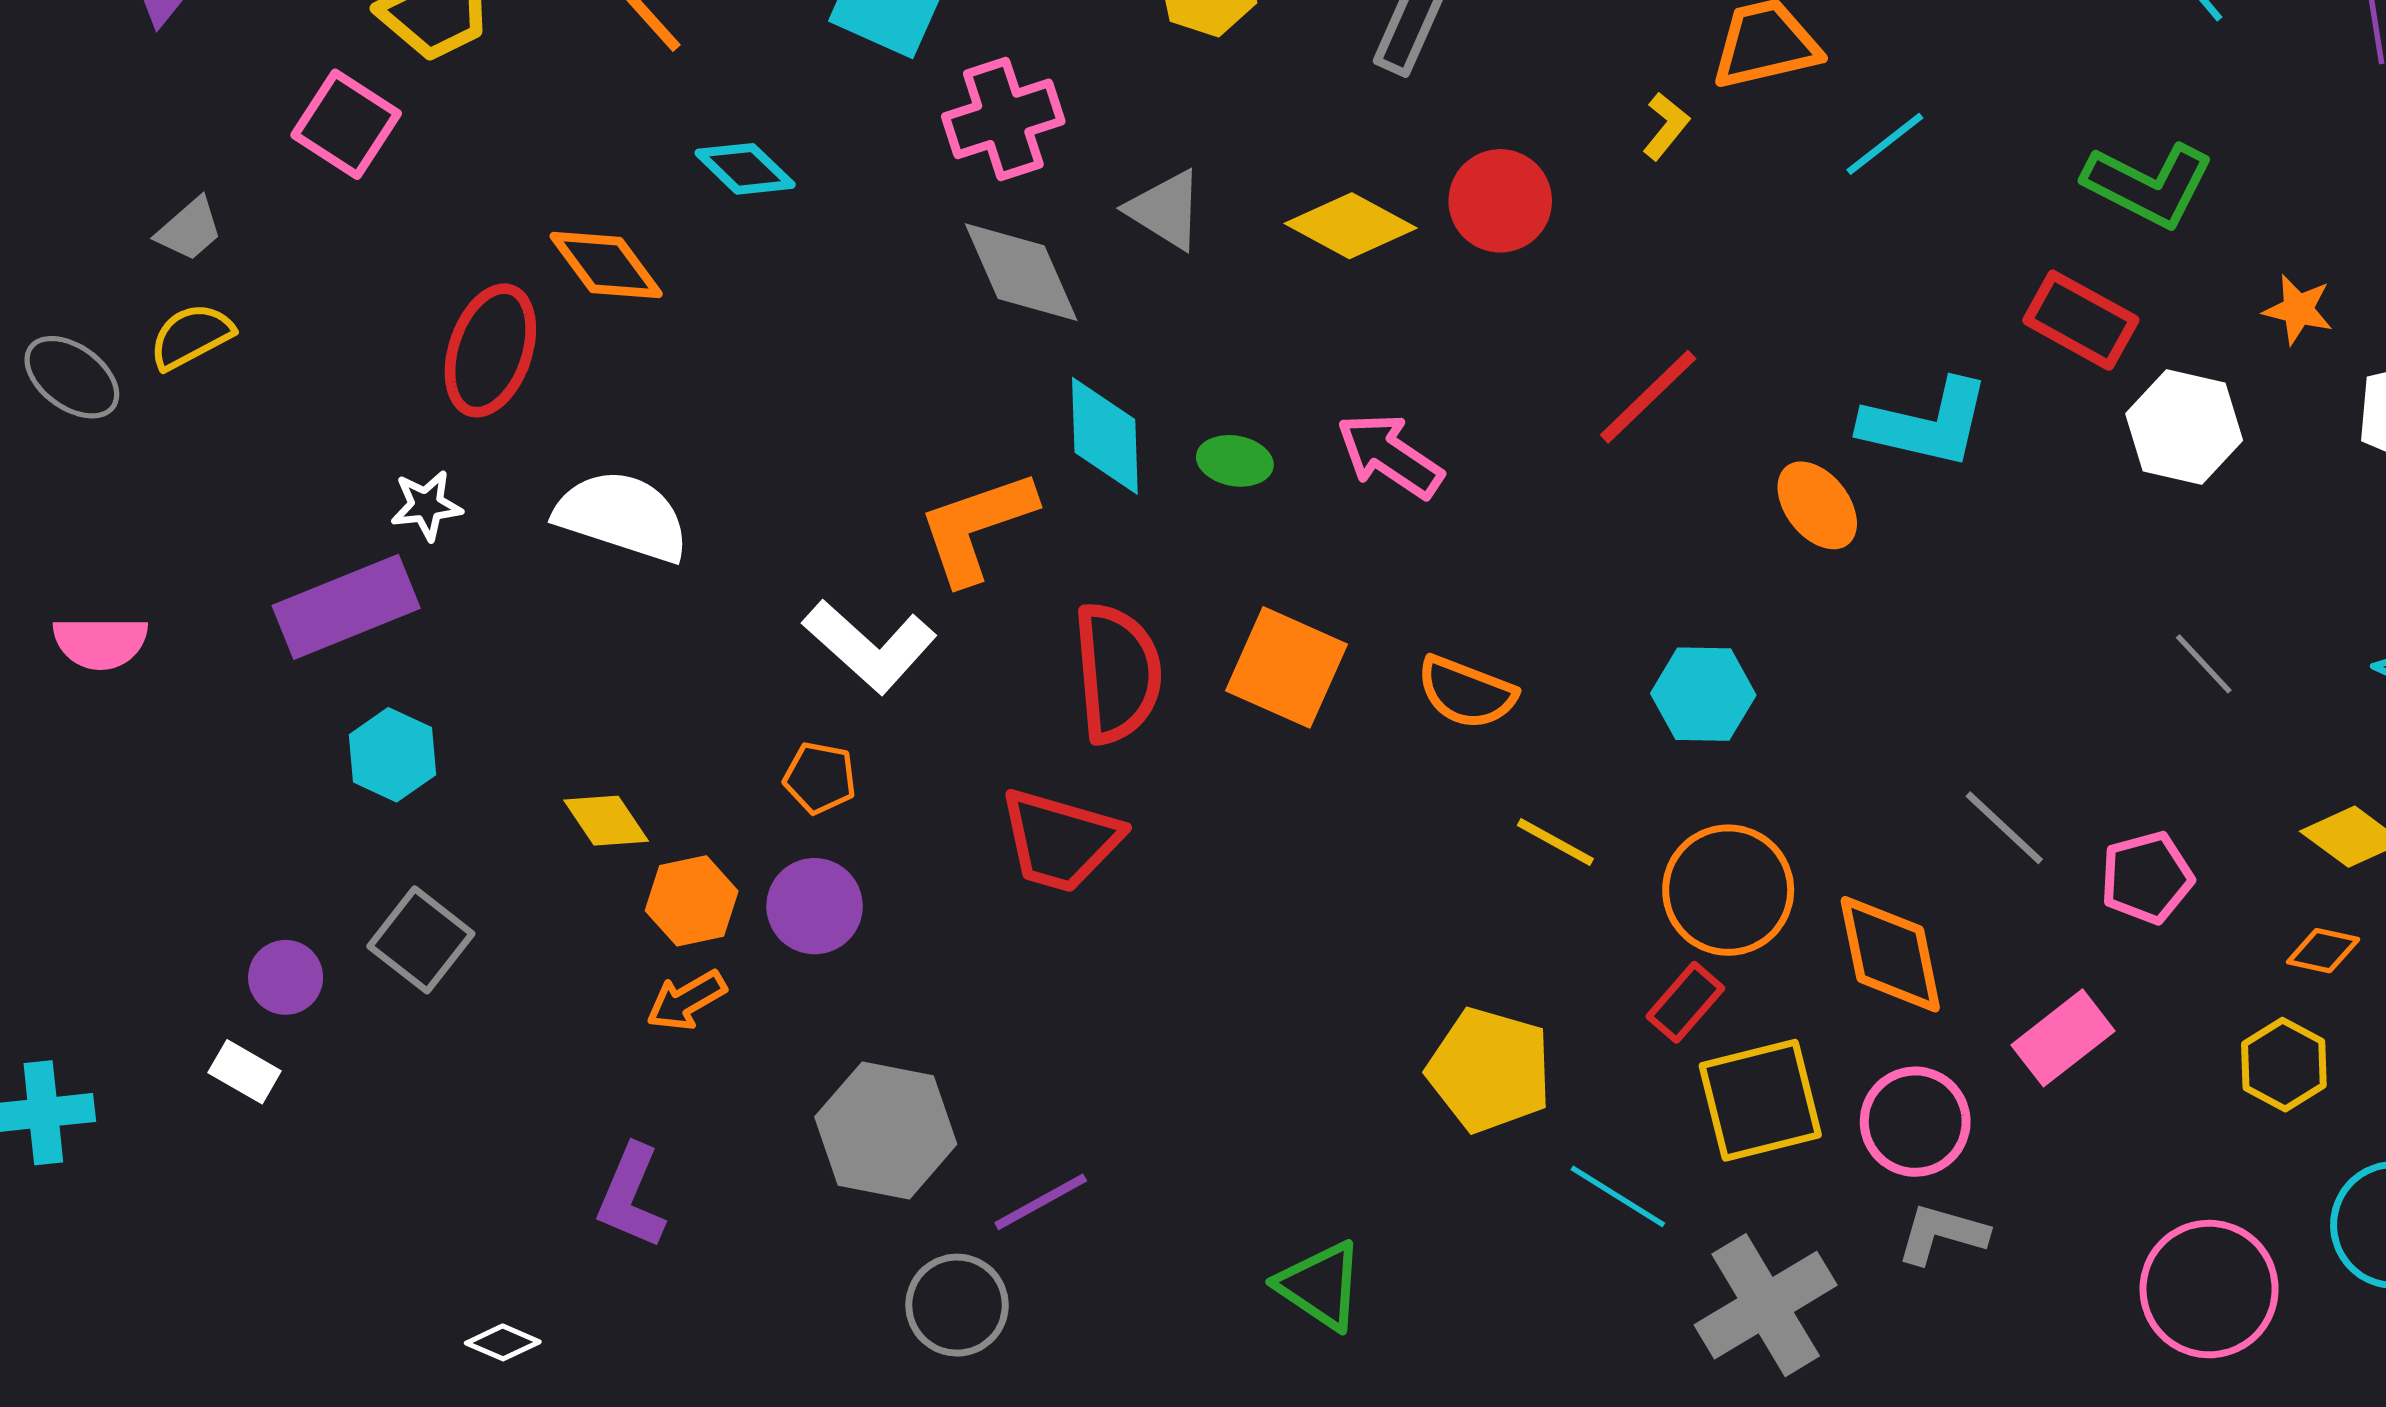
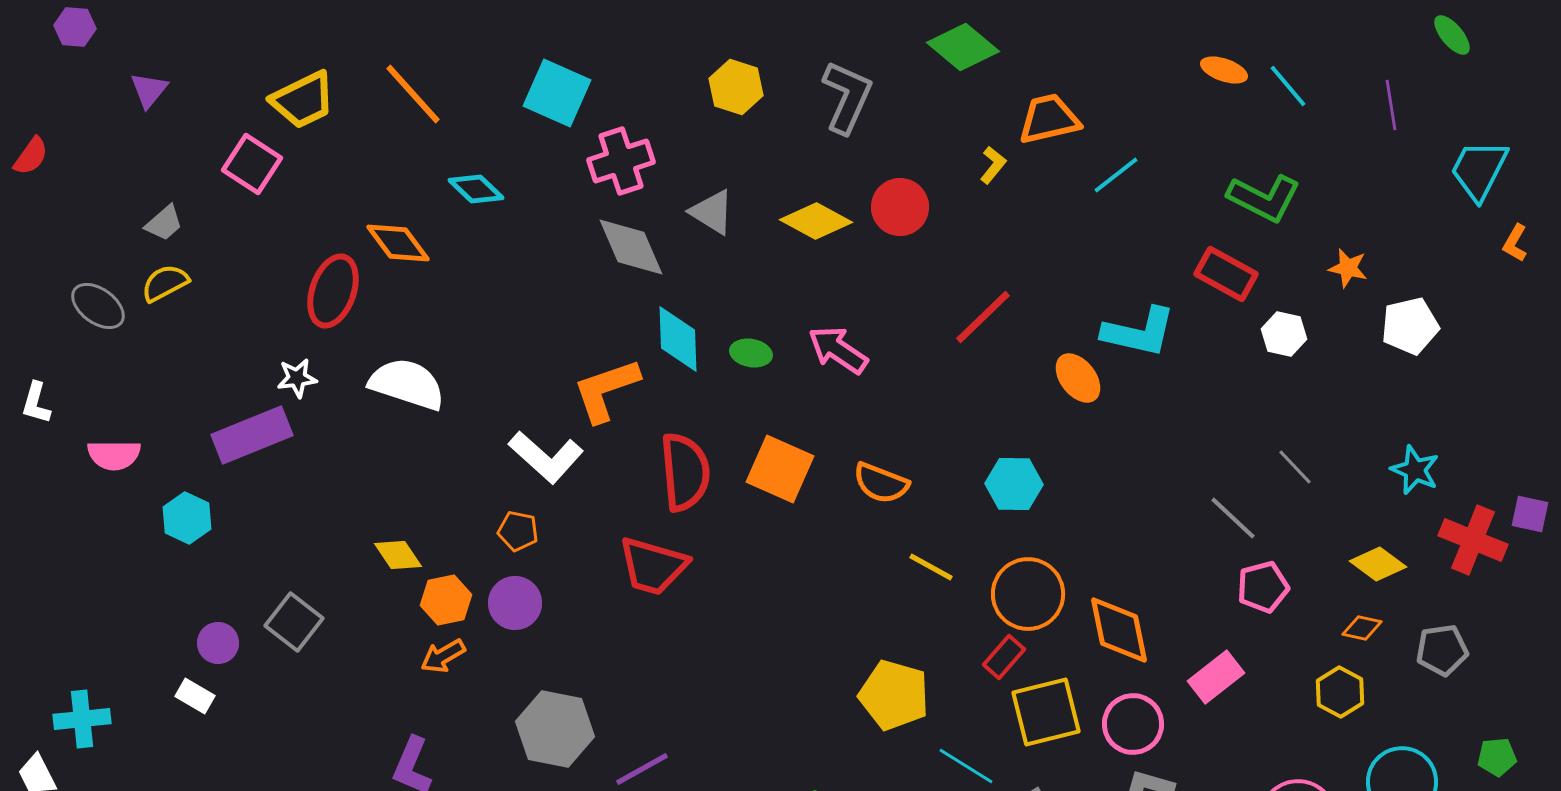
white hexagon: (2184, 427) -> (1284, 334), size x0.7
cyan hexagon: (392, 755) -> (187, 518), moved
gray line: (2004, 828) -> (1233, 518), moved

